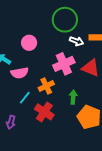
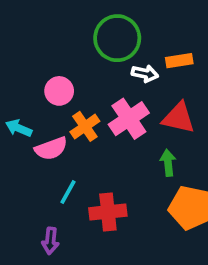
orange cross: (46, 86) -> (85, 126), moved
green arrow: (73, 97) -> (168, 163), moved
red cross: (44, 112) -> (108, 212), turned -30

